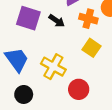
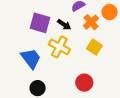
orange cross: (88, 19) -> (91, 22), turned 35
yellow cross: (53, 67) -> (59, 47), moved

